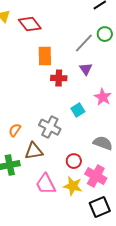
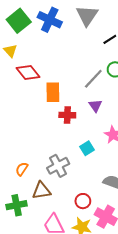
red diamond: (30, 24) -> (28, 73), moved
gray cross: (50, 127) -> (58, 166), turned 35

